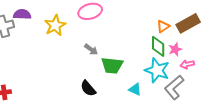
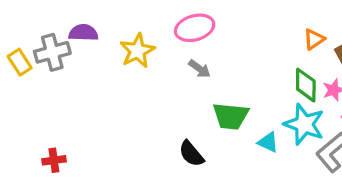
orange triangle: (163, 26) -> (314, 39), moved
gray arrow: (91, 49) -> (200, 69), moved
cyan triangle: (135, 89) -> (268, 142), moved

